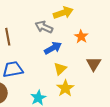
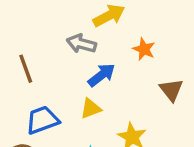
yellow triangle: (60, 69) -> (91, 109), moved, turned 32

